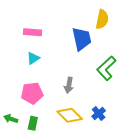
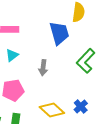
gray arrow: (69, 85) -> (43, 68), moved

